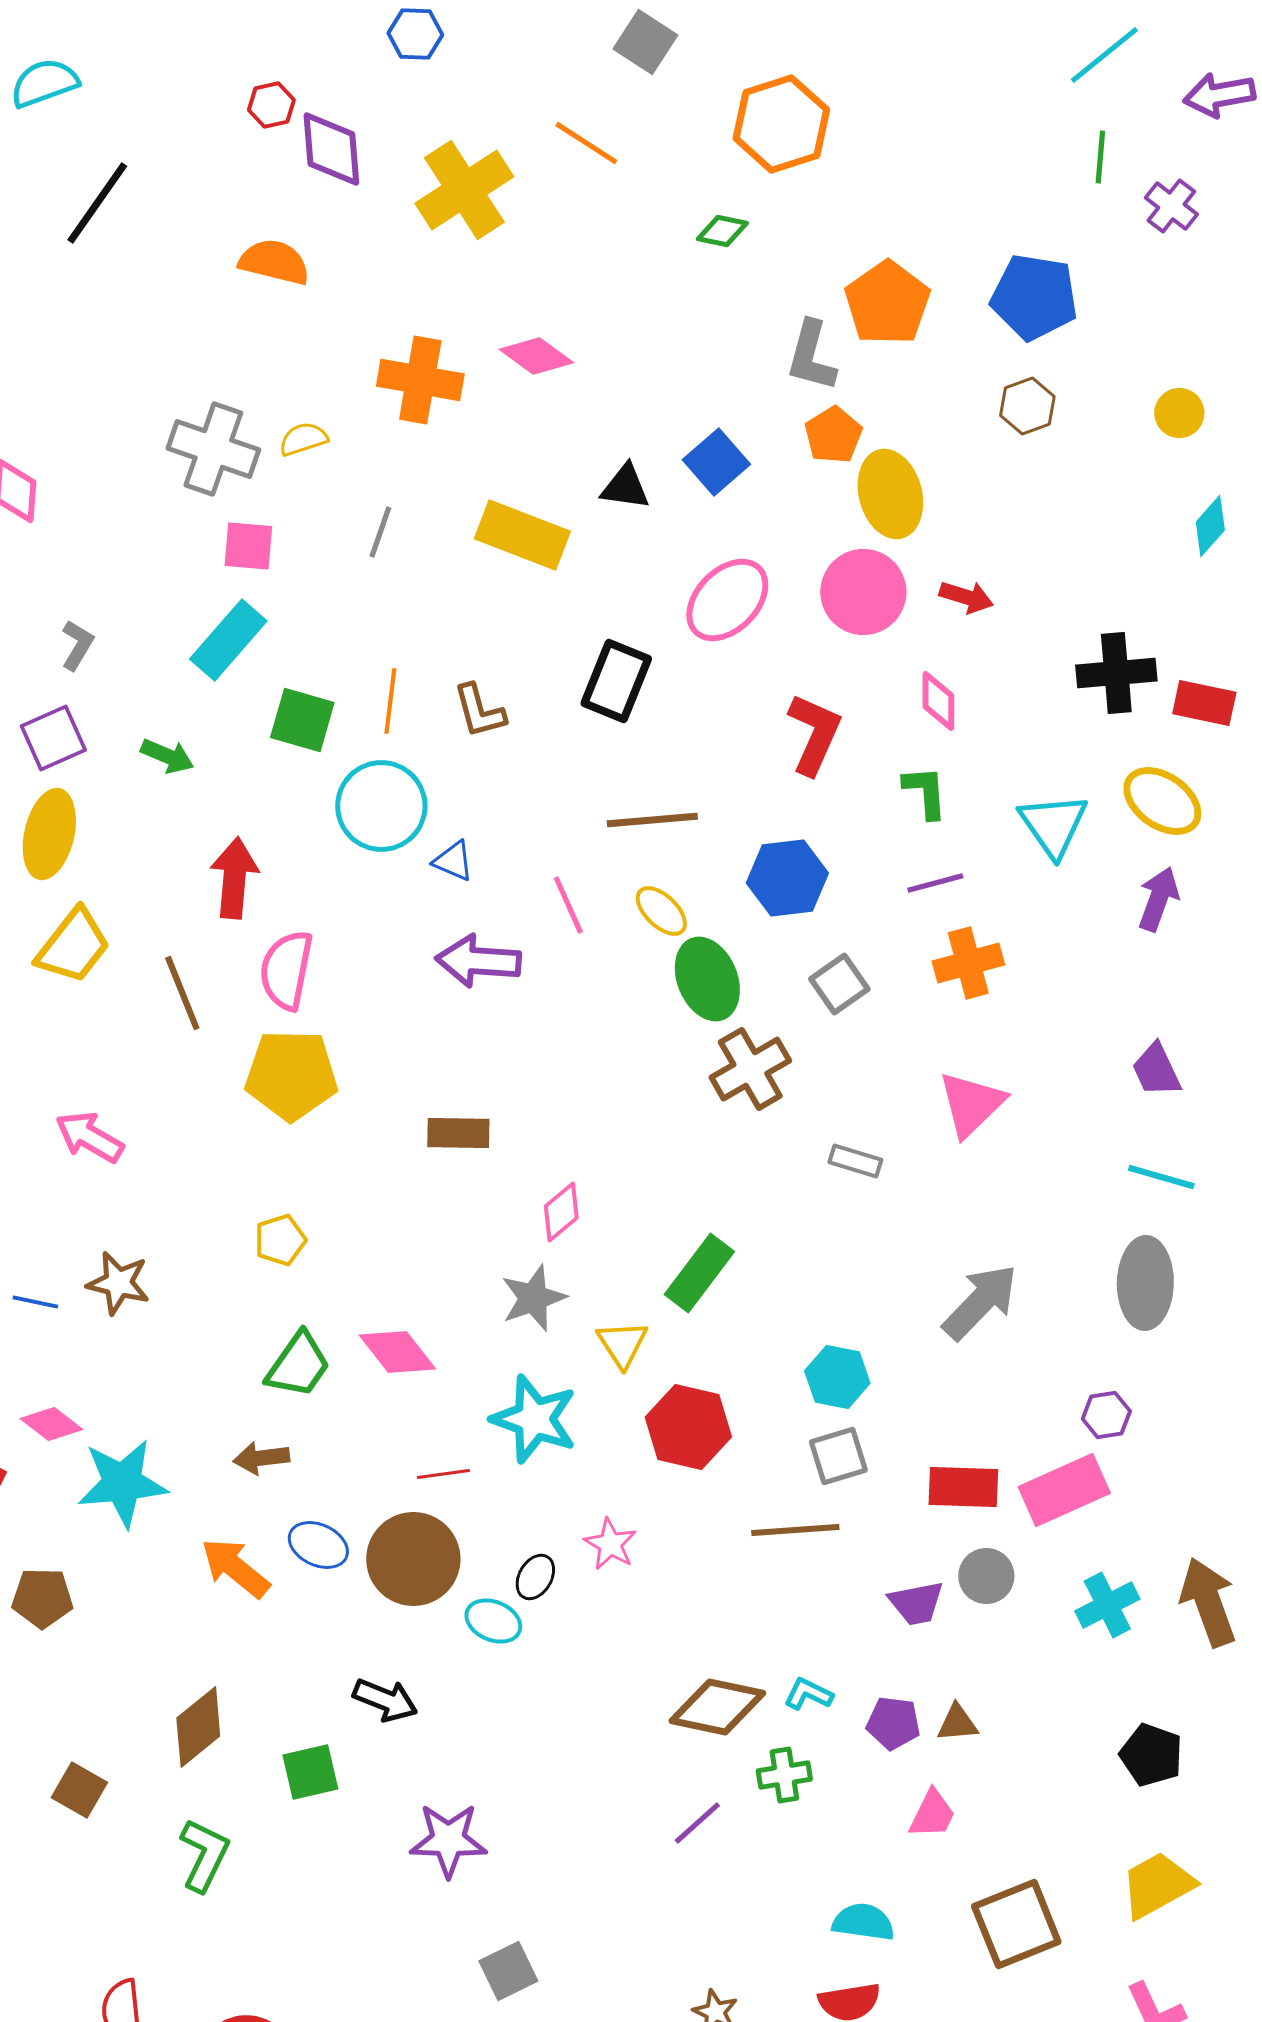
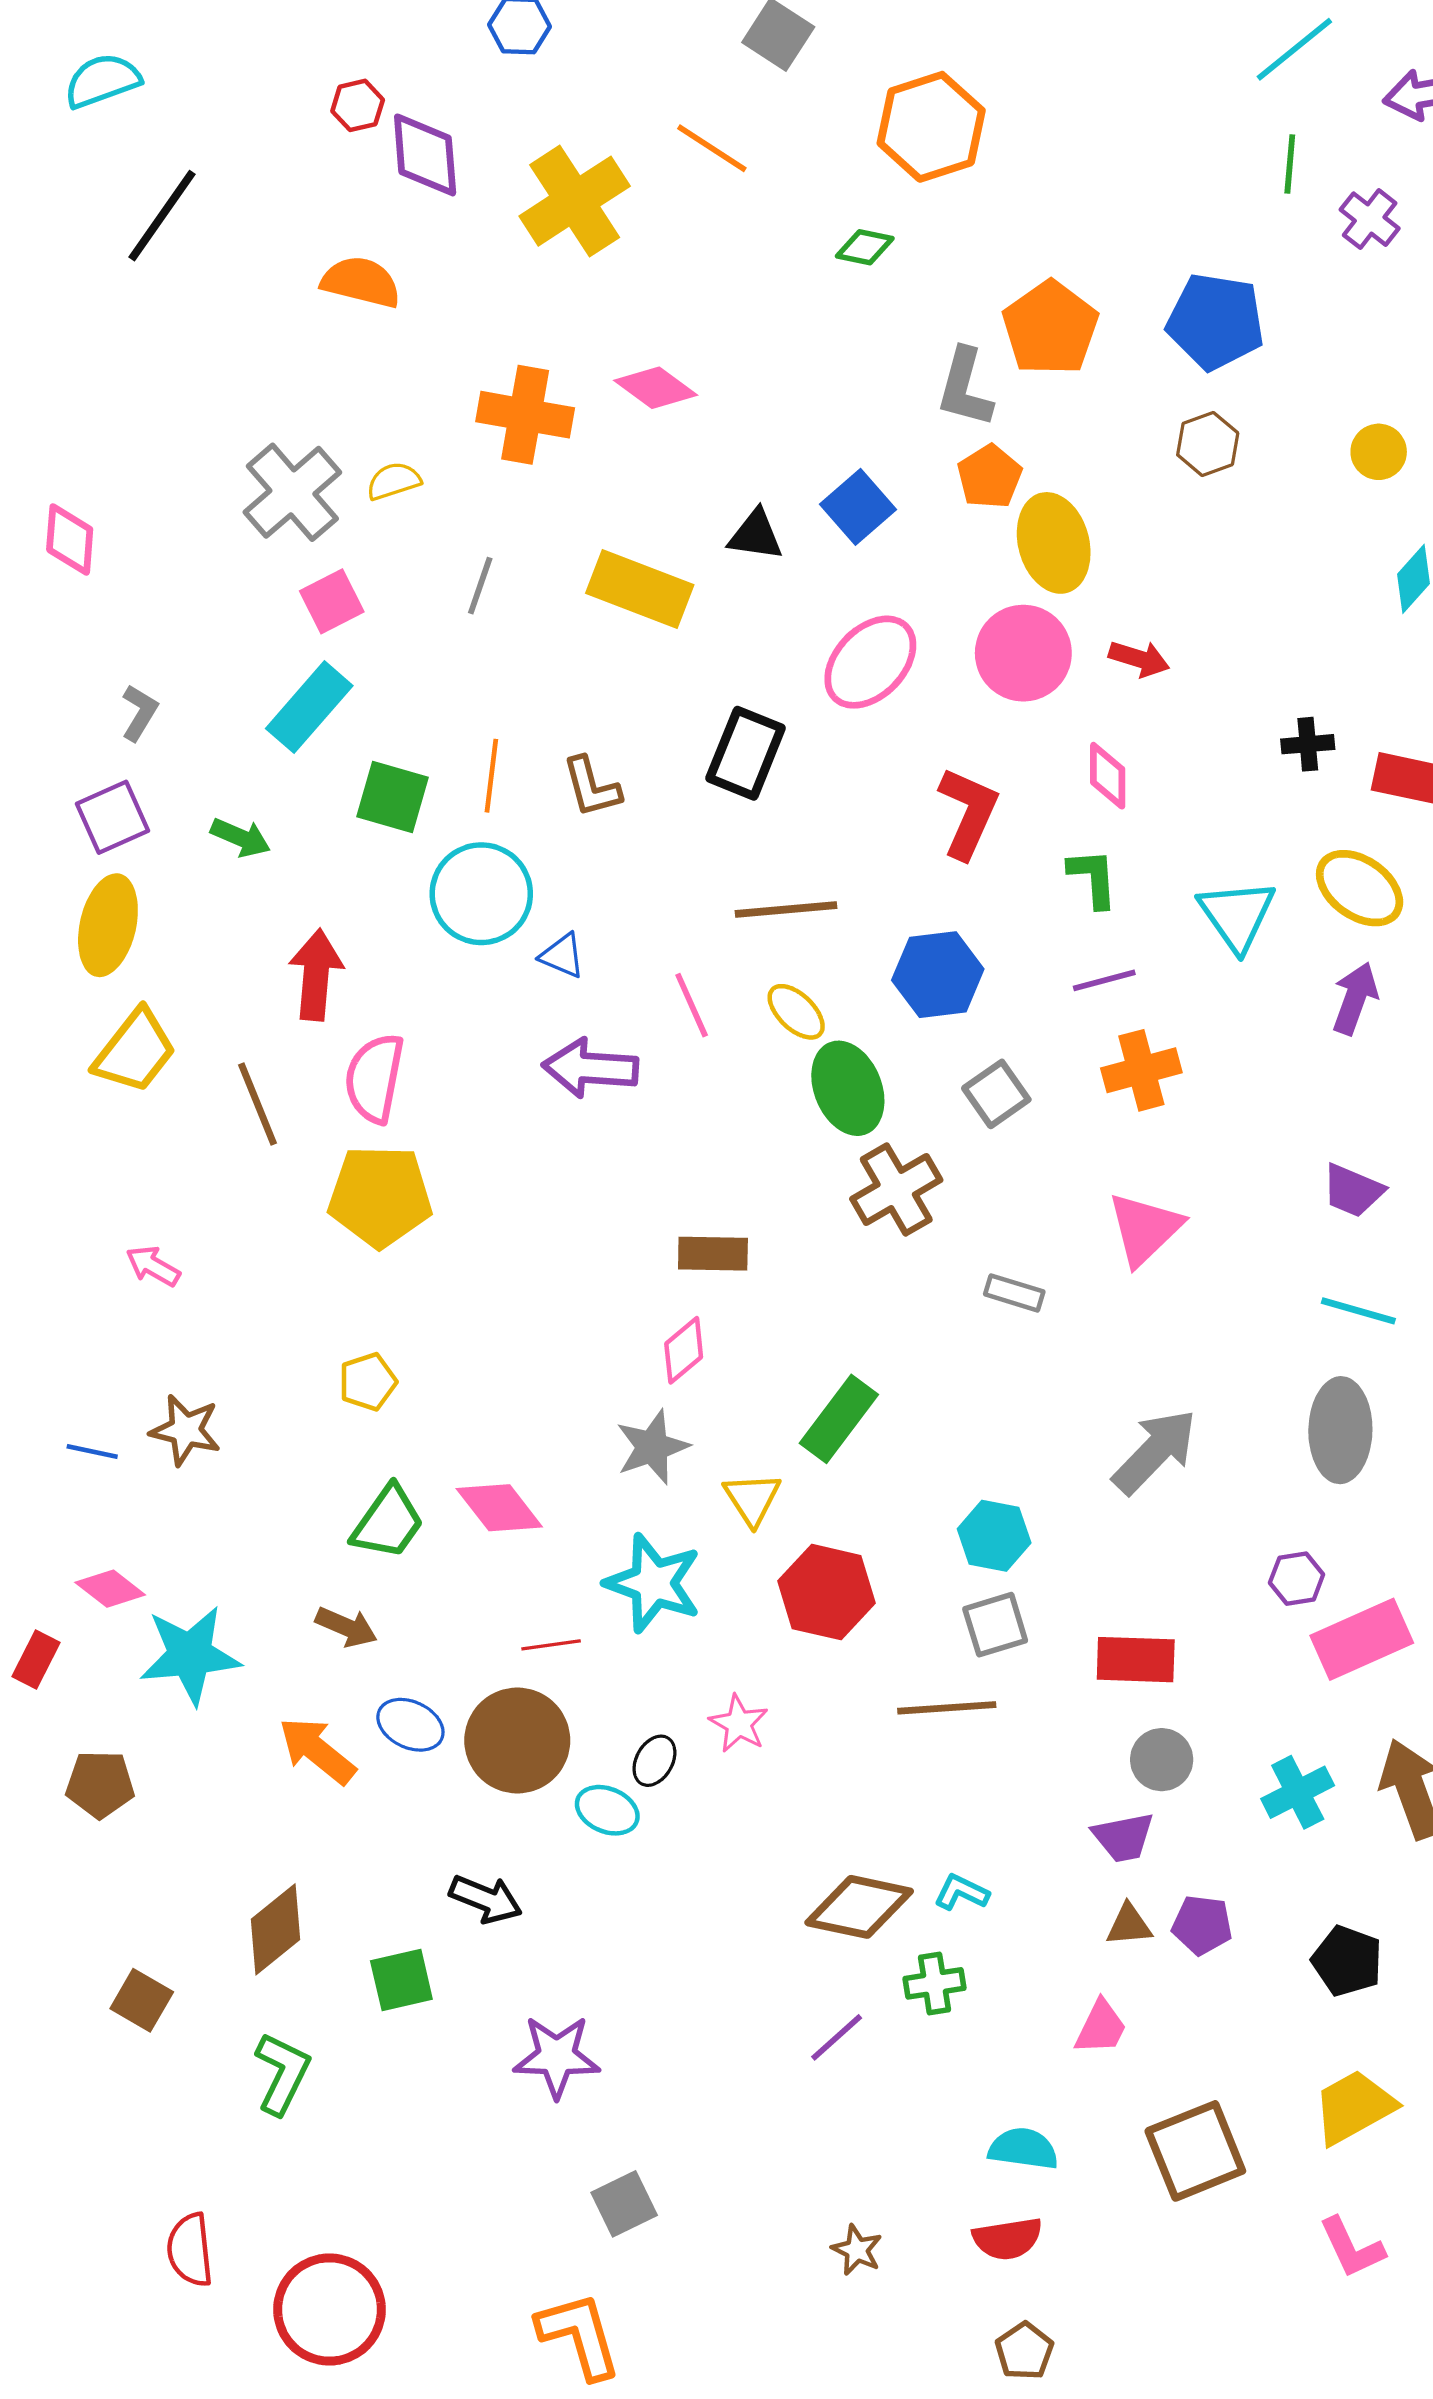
gray cross: (213, 449) -> (292, 492), turned 30
pink square: (248, 546) -> (332, 601), turned -32
black cross: (1116, 673) -> (1308, 744), size x0.6
purple trapezoid: (1156, 1070) -> (1353, 1191), turned -42
brown rectangle: (458, 1133) -> (713, 1254), moved
pink arrow: (89, 1137) -> (153, 1266), size x0.7
brown arrow: (261, 1458) -> (346, 1627), turned -150
pink rectangle: (1064, 1490) -> (1362, 1639), moved
purple trapezoid: (916, 1603) -> (1123, 1837), moved
purple pentagon: (893, 1723) -> (1202, 1925), moved

